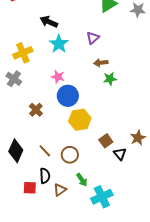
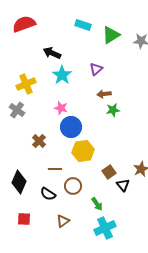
brown line: (45, 151) -> (55, 169), moved, turned -48
black semicircle: (45, 176) -> (48, 194), moved, turned 126
green arrow: (82, 180) -> (97, 204), moved
red square: (30, 188) -> (24, 219), moved

